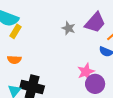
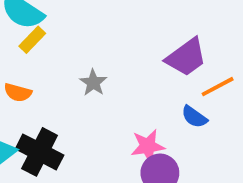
gray star: (69, 28) -> (93, 83), moved

